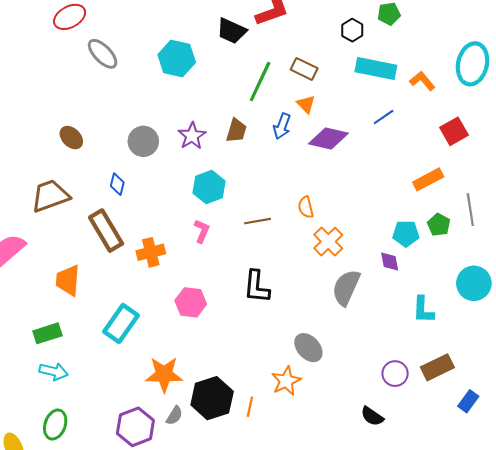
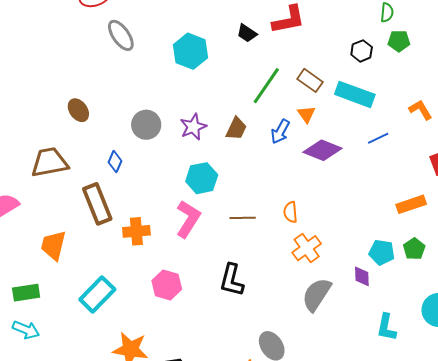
black trapezoid: (232, 31) -> (247, 33), size x0.7
cyan rectangle: (376, 69) -> (355, 94), moved
pink L-shape: (202, 231) -> (188, 219), size x1.6

